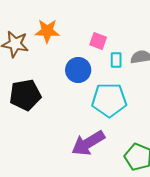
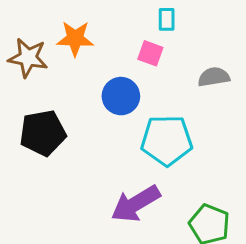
cyan rectangle: (116, 60) -> (167, 19), moved

